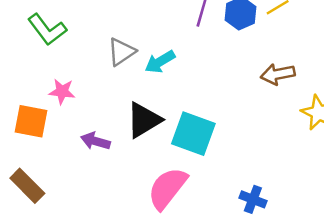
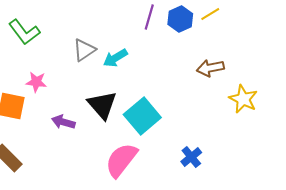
black triangle: (144, 120) -> (102, 105), turned -40
cyan square: (193, 134) -> (142, 116), turned 30
blue cross: (253, 199) -> (191, 157), moved, turned 30

